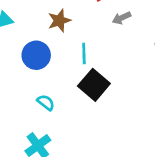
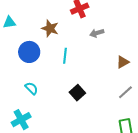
brown star: (59, 21) -> (50, 28), turned 30
black square: (94, 85) -> (77, 93), moved, size x0.7

